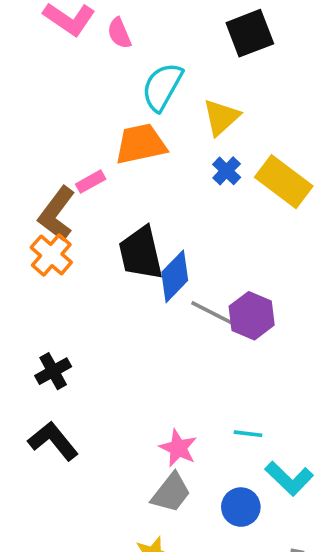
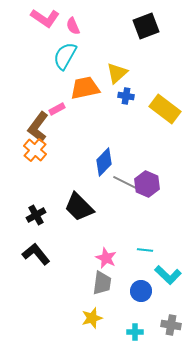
cyan semicircle: (162, 87) -> (65, 56), moved
yellow triangle: (221, 117) -> (117, 73), moved
blue cross: (227, 171) -> (126, 96), moved, turned -35
black trapezoid: (141, 253) -> (79, 207), moved, turned -32
gray trapezoid: (171, 493) -> (102, 283), turned -30

